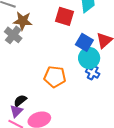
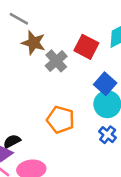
gray cross: (13, 35) -> (56, 61), moved
blue cross: (93, 73) -> (108, 135), moved

